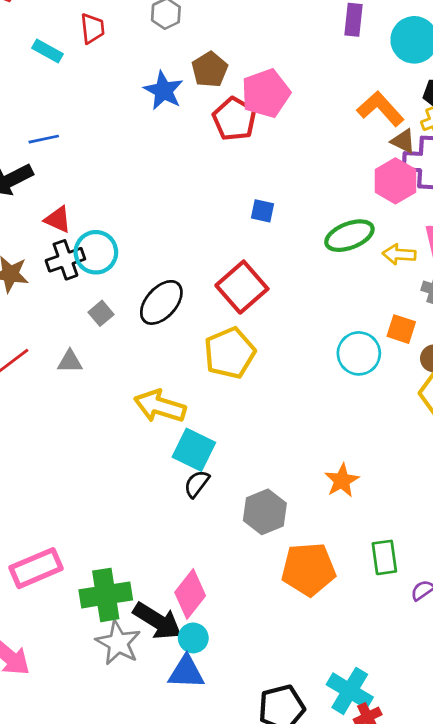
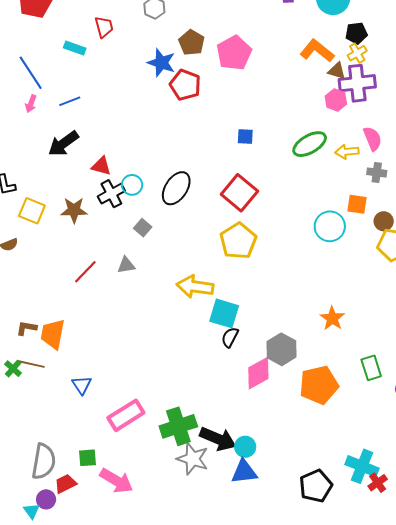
red pentagon: (234, 119) -> (185, 85), moved
blue line: (44, 139) -> (70, 101), moved
pink hexagon: (395, 181) -> (336, 100), size x0.7
cyan circle: (96, 252) -> (132, 185), size x0.7
black ellipse: (161, 302) -> (176, 188), moved
pink diamond: (190, 594) -> (258, 373), moved, turned 32

